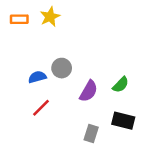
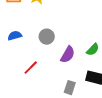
blue semicircle: (37, 77) -> (15, 36), moved

